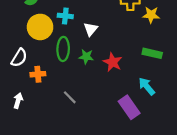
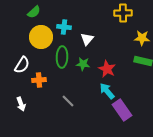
yellow star: (151, 15) -> (142, 38), moved
cyan arrow: (147, 86) -> (107, 91), moved
white arrow: (18, 101) -> (21, 104), turned 144

